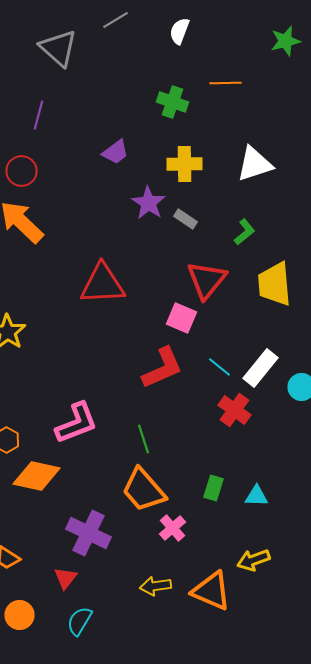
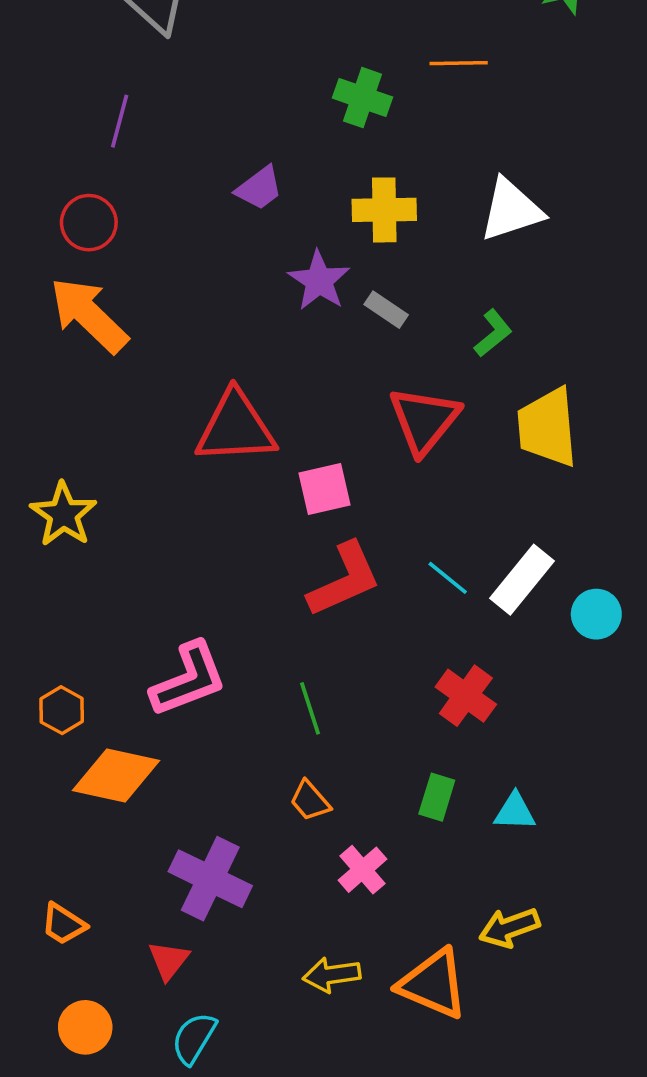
pink square: (182, 318) -> (324, 489), moved, turned -36
red cross: (234, 410) -> (466, 696), moved
orange trapezoid: (144, 490) -> (310, 801), size x0.5

